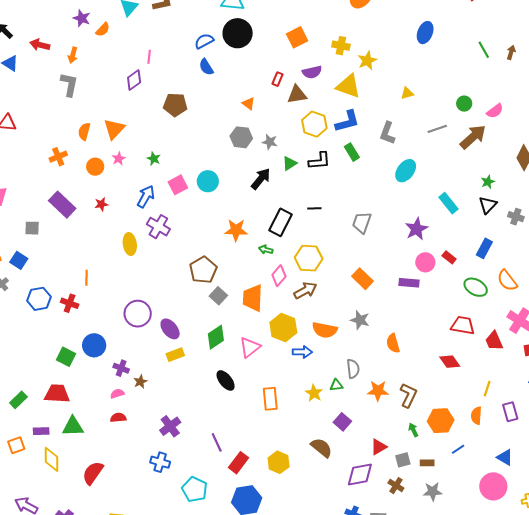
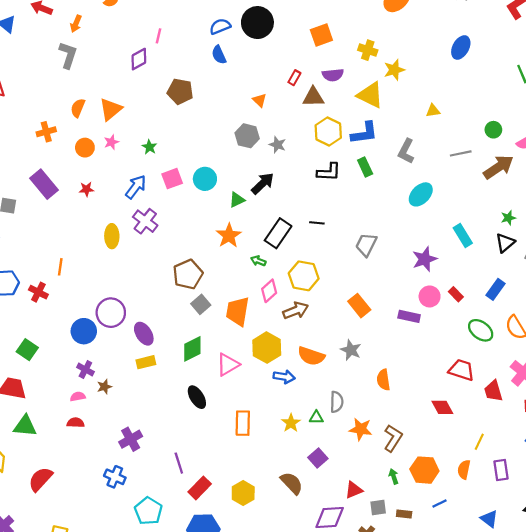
green triangle: (290, 163) -> (237, 200), moved
orange star: (236, 230) -> (229, 236), turned 30
blue circle: (94, 345) -> (84, 331), moved

